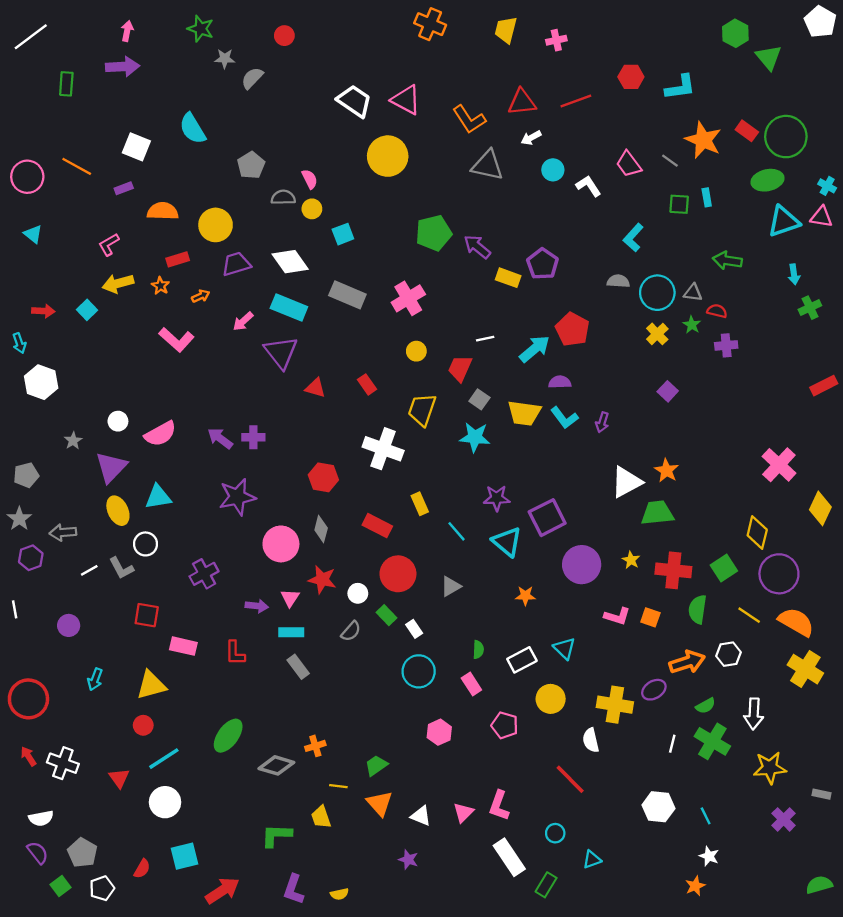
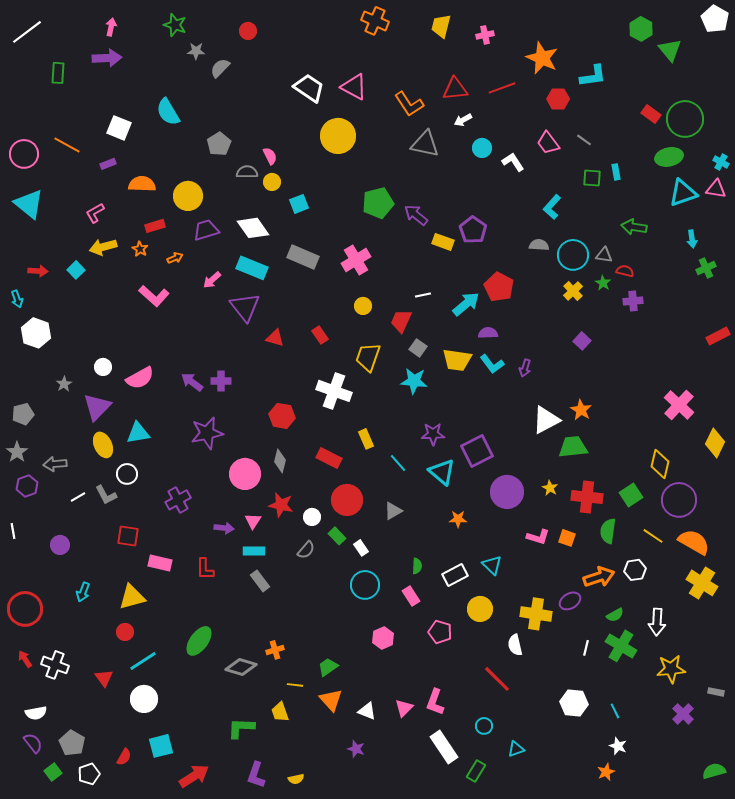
red hexagon: (631, 77) -> (558, 99), moved
orange star: (703, 140) -> (542, 58), moved
cyan triangle: (33, 234) -> (29, 204), size x1.8

